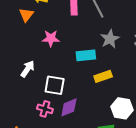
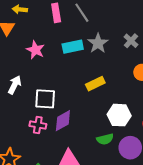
pink star: (51, 38) -> (36, 50), turned 30
cyan rectangle: (86, 55) -> (73, 47), moved

